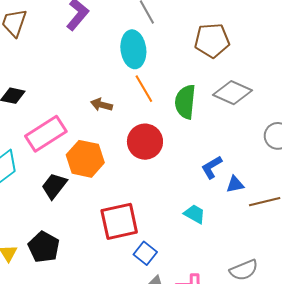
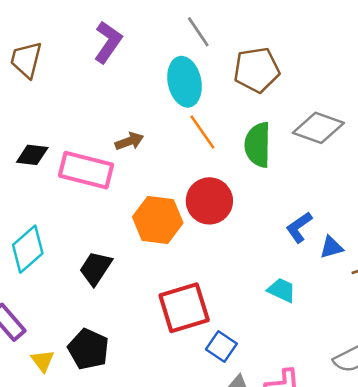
brown pentagon: (212, 40) -> (257, 70), moved
brown arrow: (102, 105) -> (129, 141), moved, turned 150
pink rectangle: (46, 134) -> (86, 170), moved, turned 51
orange hexagon: (85, 159) -> (158, 220), moved

